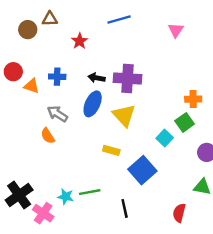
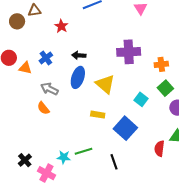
blue cross: (57, 77) -> (46, 58), turned -32
purple cross: (127, 78) -> (129, 52), moved
green square: (185, 122) -> (165, 88), moved
black cross: (19, 195) -> (25, 160), size x0.6
red semicircle: (179, 213) -> (159, 149), moved

